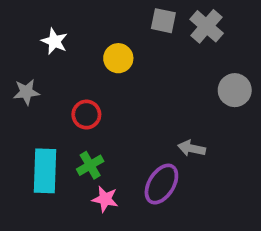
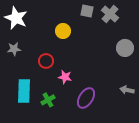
white star: (54, 41) -> (16, 18), moved, size x1.6
gray arrow: (192, 148) -> (127, 90), moved
green cross: (90, 165) -> (48, 100), moved
pink star: (105, 199) -> (65, 77), moved

